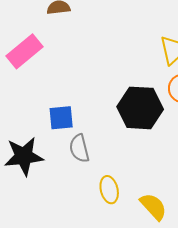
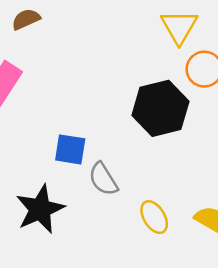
blue square: (61, 118) -> (70, 149), turned 32

